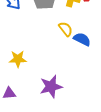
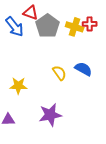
yellow semicircle: (66, 29) -> (59, 73), moved

